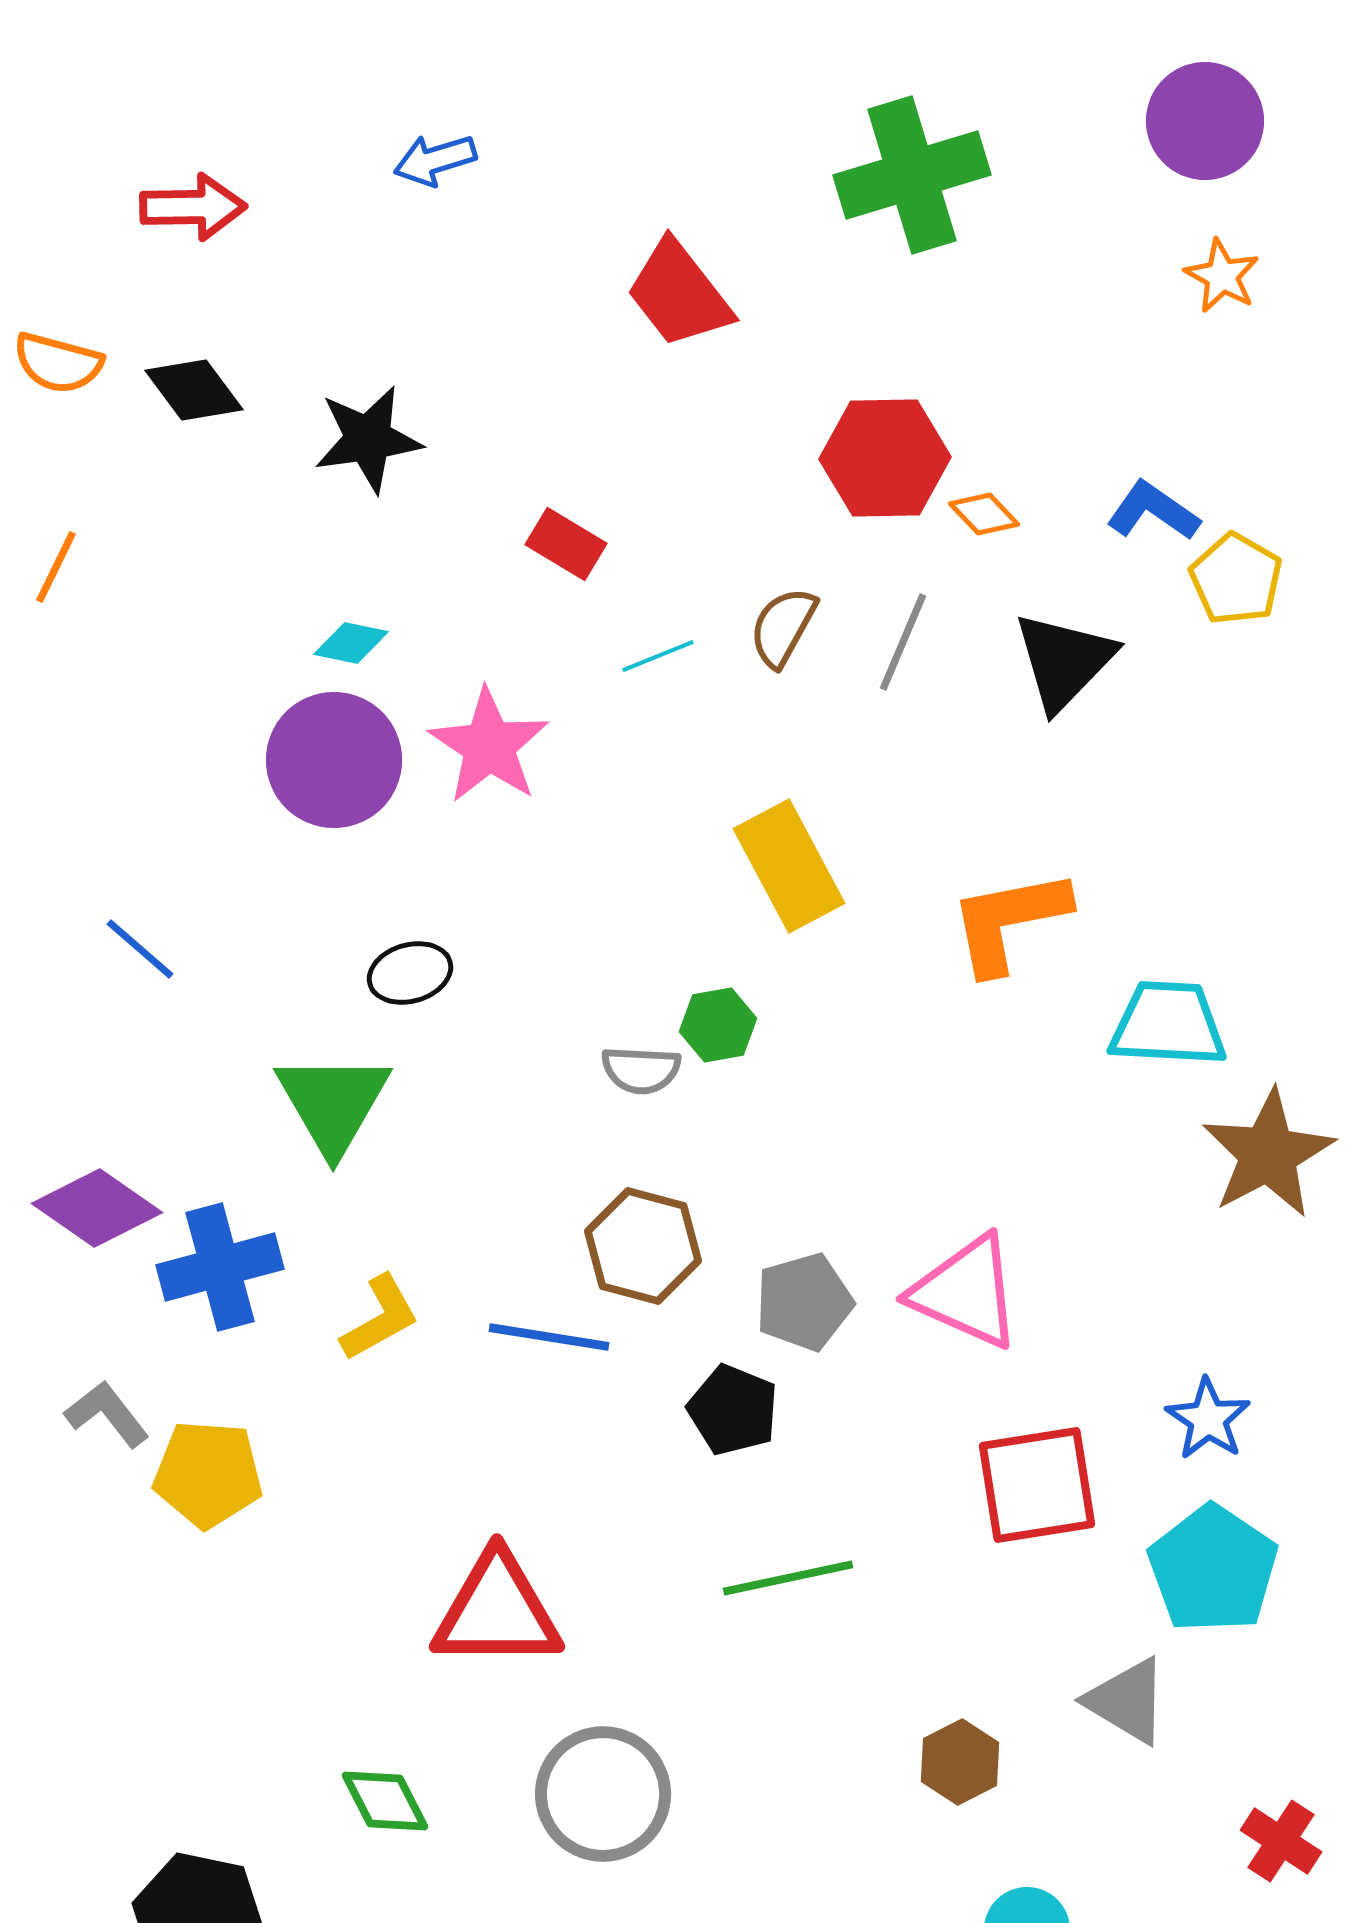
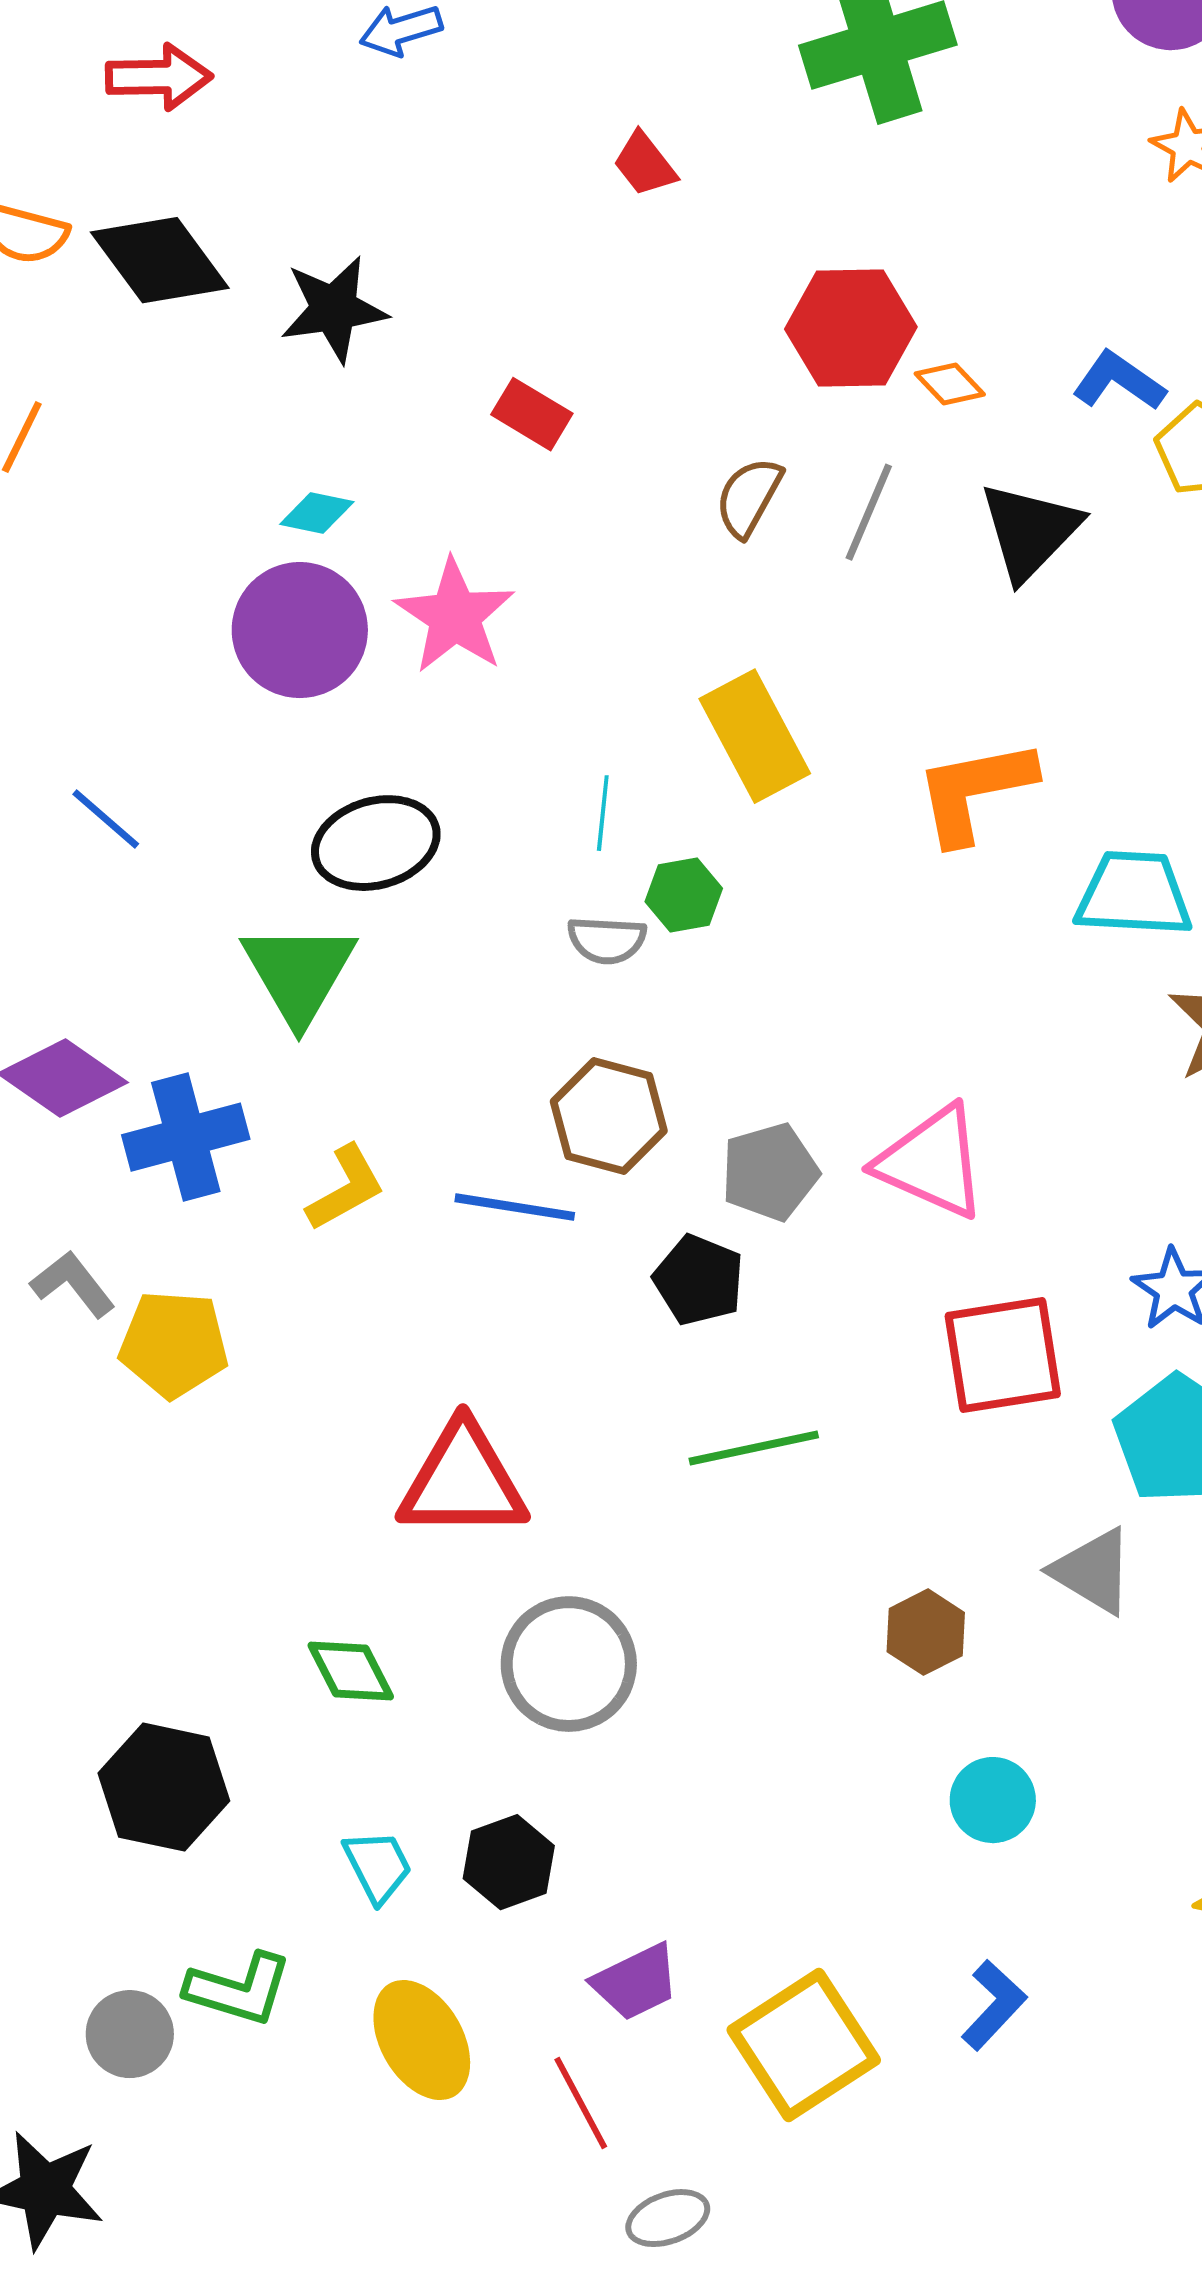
red trapezoid: (679, 294) -> (645, 164), size x0.6
black diamond: (194, 390) -> (160, 260), size x1.4
cyan line: (658, 656) -> (603, 813), moved, turned -62
black ellipse: (410, 973) -> (376, 843), size x1.5

